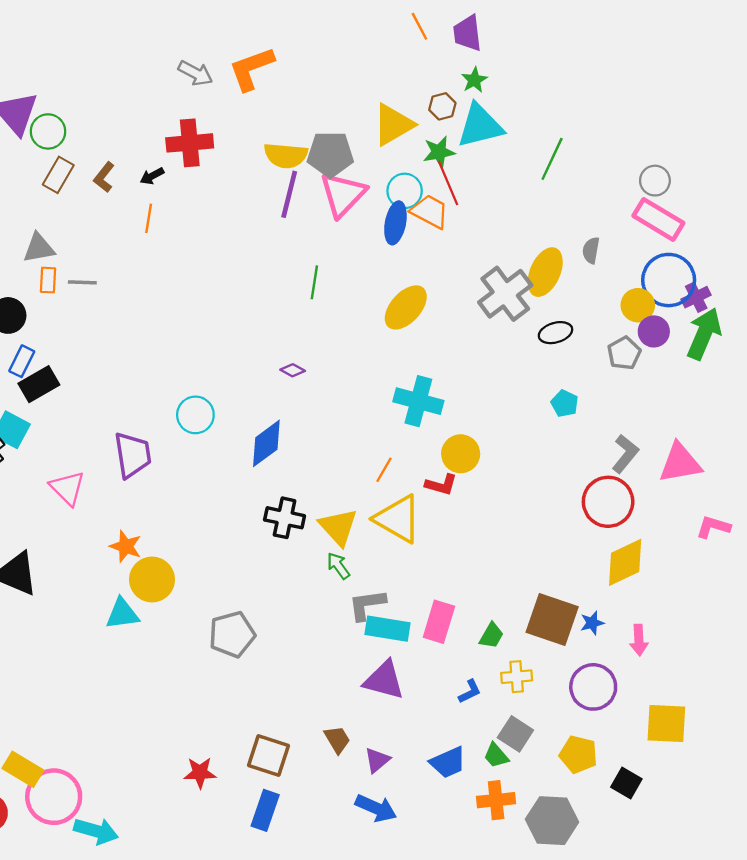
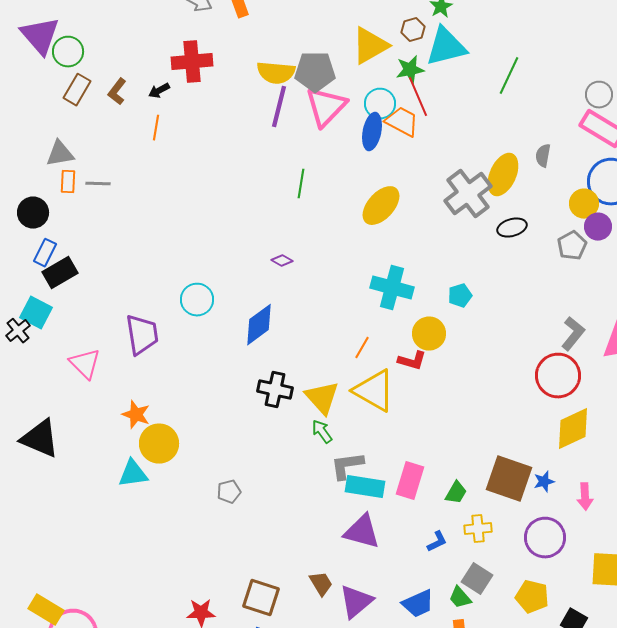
cyan pentagon: (565, 403) -> (460, 296), moved, turned 30
gray pentagon: (232, 634) -> (229, 492), size x0.6
purple triangle: (377, 760) -> (356, 602), size x1.5

